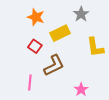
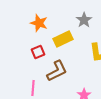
red square: (35, 46) -> (38, 52), turned 32

